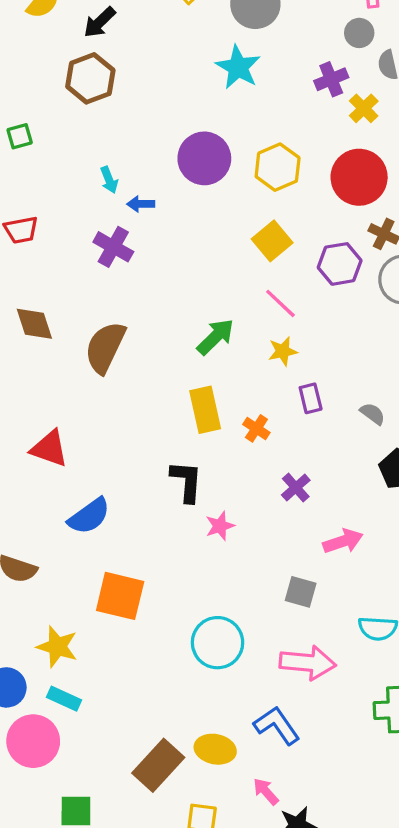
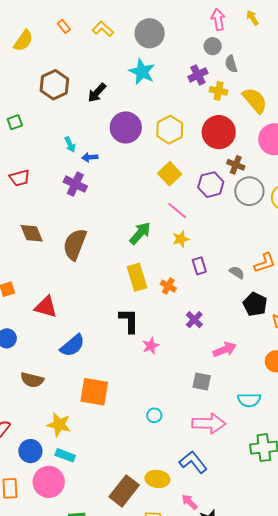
black arrow: (100, 22) -> (97, 93), moved
yellow cross: (364, 108) -> (219, 91), turned -30
cyan circle: (218, 643) -> (154, 415), size x0.5

